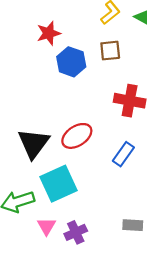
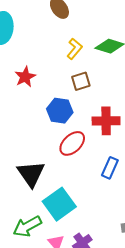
blue hexagon: (71, 62) -> (60, 111), moved
red ellipse: (77, 136) -> (72, 143), moved

